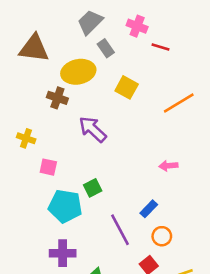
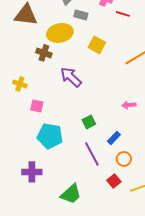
gray rectangle: (106, 48) -> (81, 15), turned -40
green square: (93, 188) -> (89, 122), moved
purple cross: (63, 253) -> (32, 172), moved

